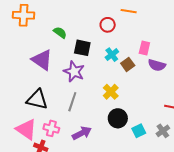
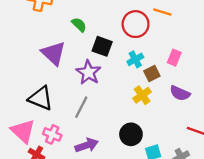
red circle: (108, 25) -> (136, 24), size x1.5
purple semicircle: (157, 65) -> (180, 93), moved
yellow cross: (111, 92) -> (142, 95), moved

